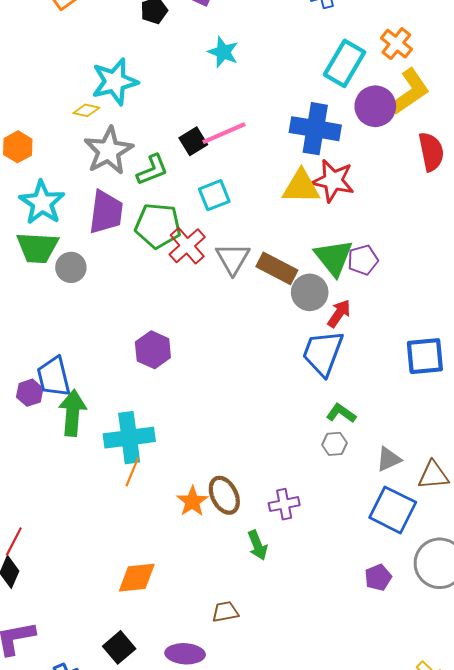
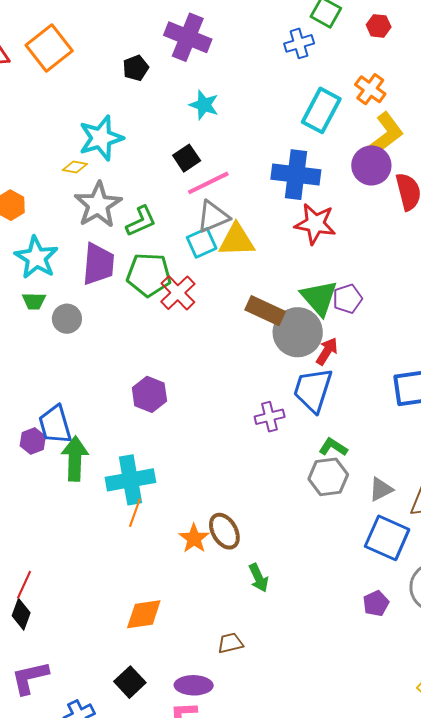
purple circle: (375, 106) -> (371, 165), moved
black square: (193, 141) -> (187, 158), moved
yellow triangle: (301, 187) -> (237, 240), moved
green trapezoid: (37, 248) -> (34, 301), size x0.6
gray triangle: (233, 259) -> (213, 217), moved, turned 39
gray circle: (310, 292) -> (298, 332), size x1.4
gray hexagon: (335, 444) -> (328, 477), size x1.6
purple cross: (284, 504) -> (270, 417), moved

